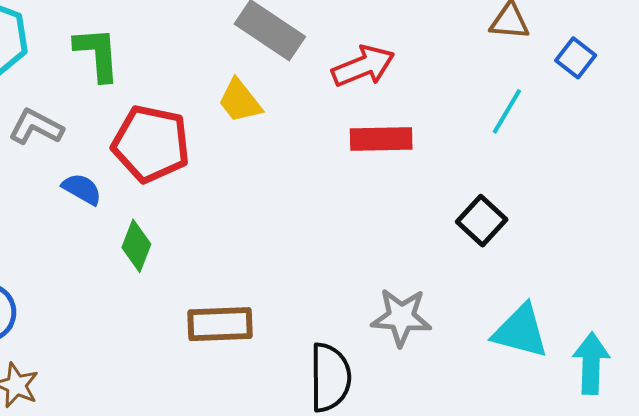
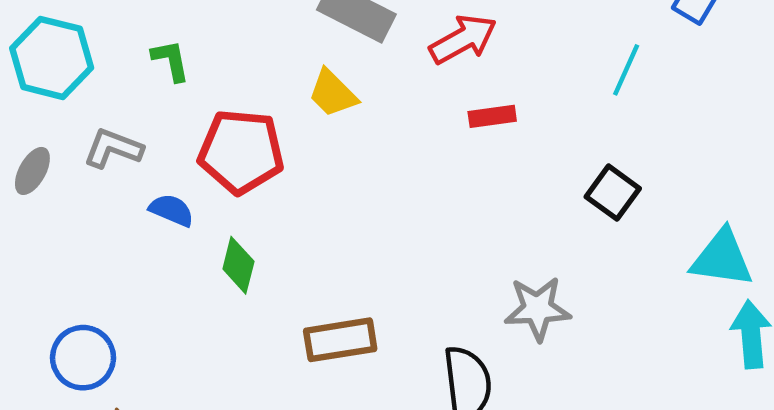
green L-shape: (97, 54) -> (171, 60), size x0.7
red rectangle: (381, 139) -> (492, 116), size x0.7
cyan triangle: (521, 331) -> (722, 258), moved

